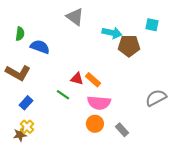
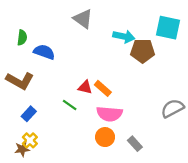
cyan square: (152, 25) -> (168, 28), size x1.6

